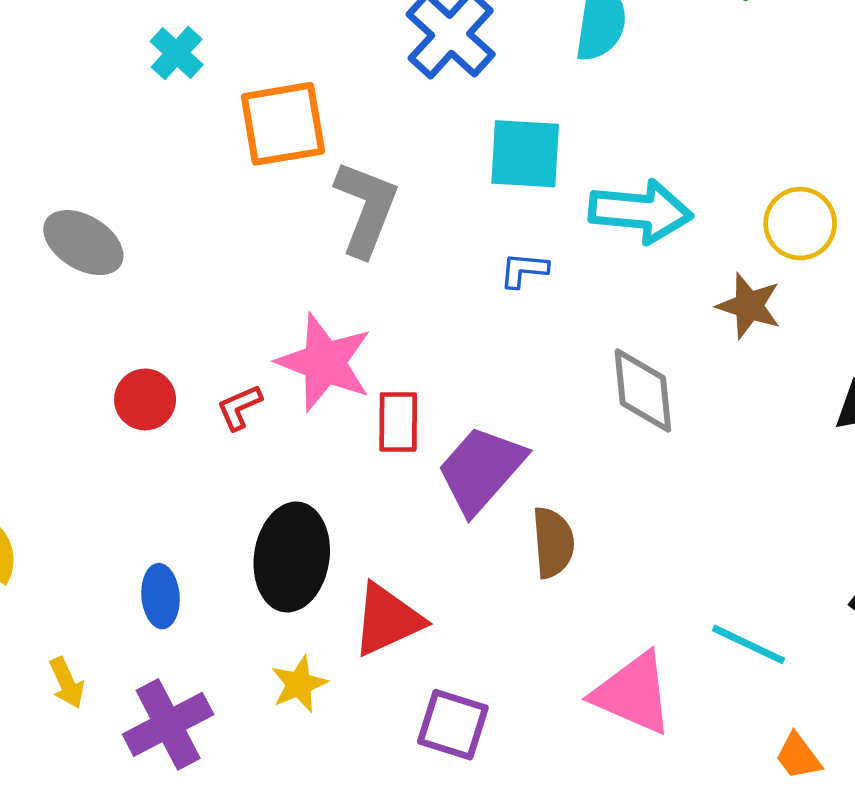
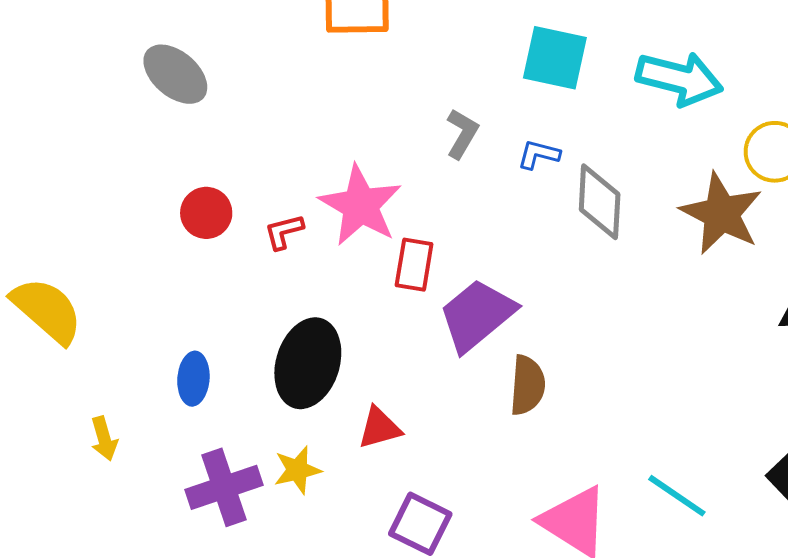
gray L-shape: (366, 208) -> (462, 134), moved, size x0.6
cyan arrow: (641, 211) -> (679, 79), moved
brown star: (749, 306) -> (721, 214), size x1.5
gray diamond: (643, 391) -> (600, 202), moved
red triangle: (387, 620) -> (379, 428), size x0.7
purple cross: (168, 724) -> (224, 487), moved

